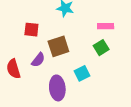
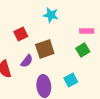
red square: (31, 30) -> (21, 34), turned -32
cyan square: (82, 73) -> (71, 80), moved

